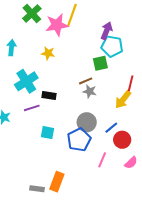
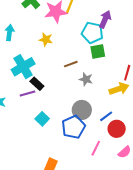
cyan pentagon: (112, 46) -> (92, 33), moved
brown line: (86, 81) -> (71, 64), moved
black rectangle: (49, 96) -> (37, 84), moved, turned 32
yellow arrow: (123, 100) -> (119, 89), turned -150
cyan square: (48, 133) -> (42, 119), turned 32

